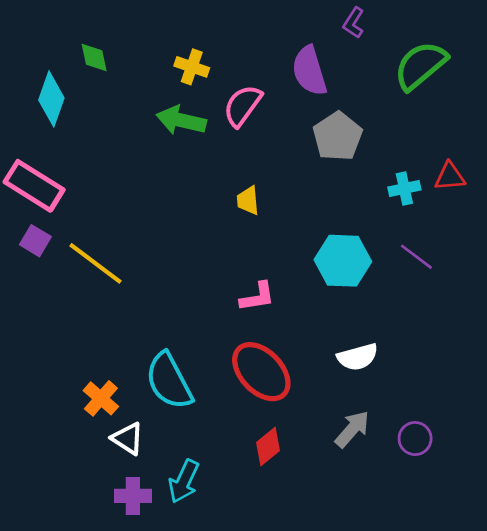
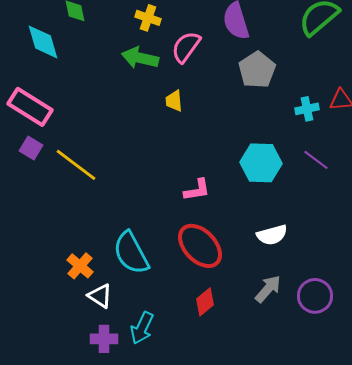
cyan diamond: (51, 99) -> (43, 42), turned -36
yellow trapezoid: (248, 201) -> (174, 101), moved
purple circle: (415, 439) -> (315, 296), size x1.4

